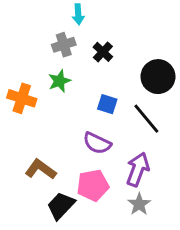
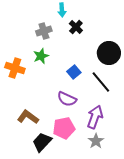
cyan arrow: (78, 14) -> (62, 10), moved
black cross: (103, 52) -> (76, 27), moved
blue square: (107, 104) -> (74, 72), turned 32

